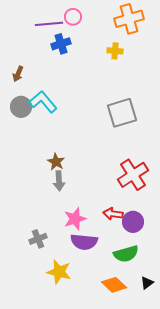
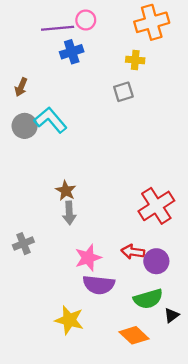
gray square: (122, 113) -> (123, 92), moved, size x0.6
gray cross: (38, 239) -> (23, 244), moved
black triangle: (147, 283) -> (172, 315), moved

